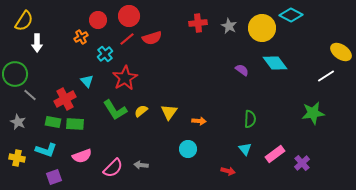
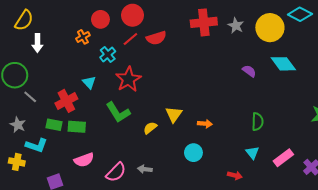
red cross: (198, 23) -> (204, 22), size x1.4
yellow semicircle: (141, 111) -> (150, 128), moved
cyan L-shape: (46, 150) -> (36, 145), moved

